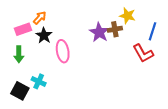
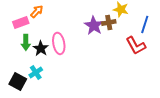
black star: (44, 36) -> (41, 48), moved
green arrow: (19, 54) -> (26, 42), moved
cyan cross: (39, 81) -> (36, 72), turned 32

